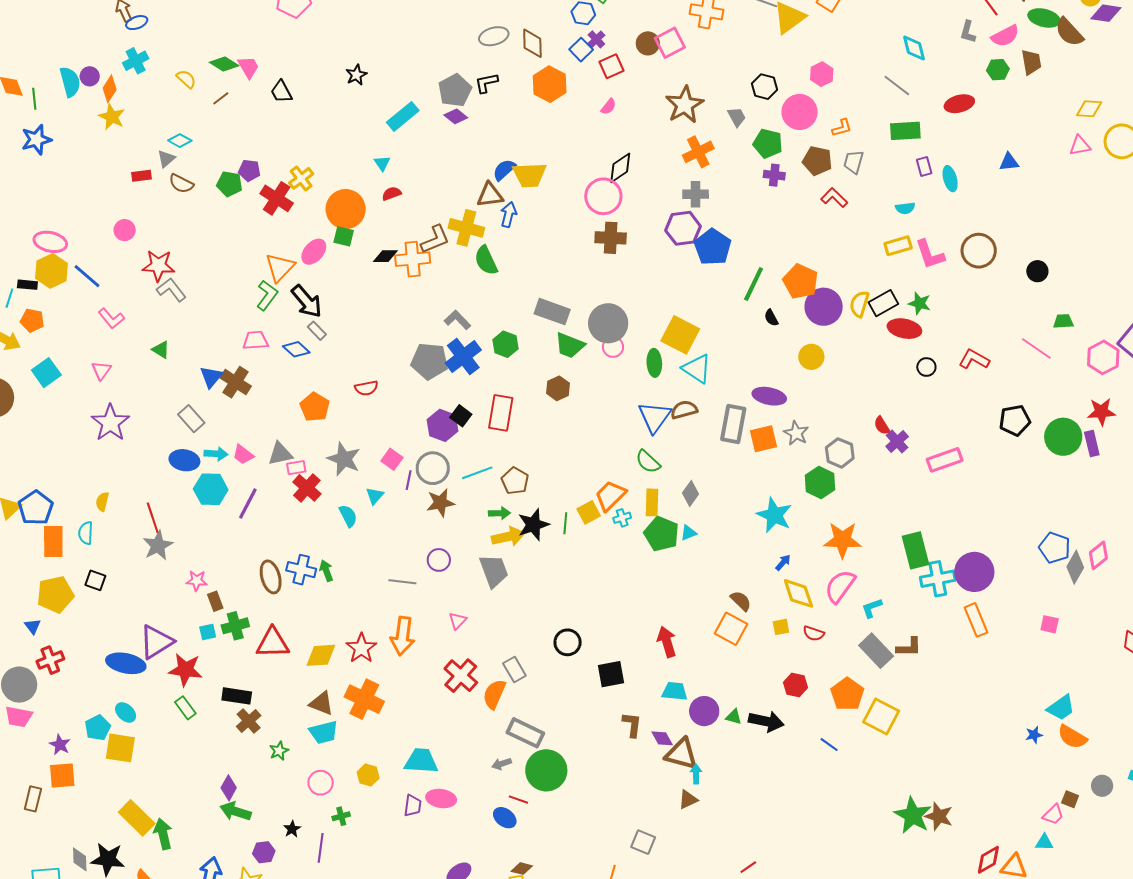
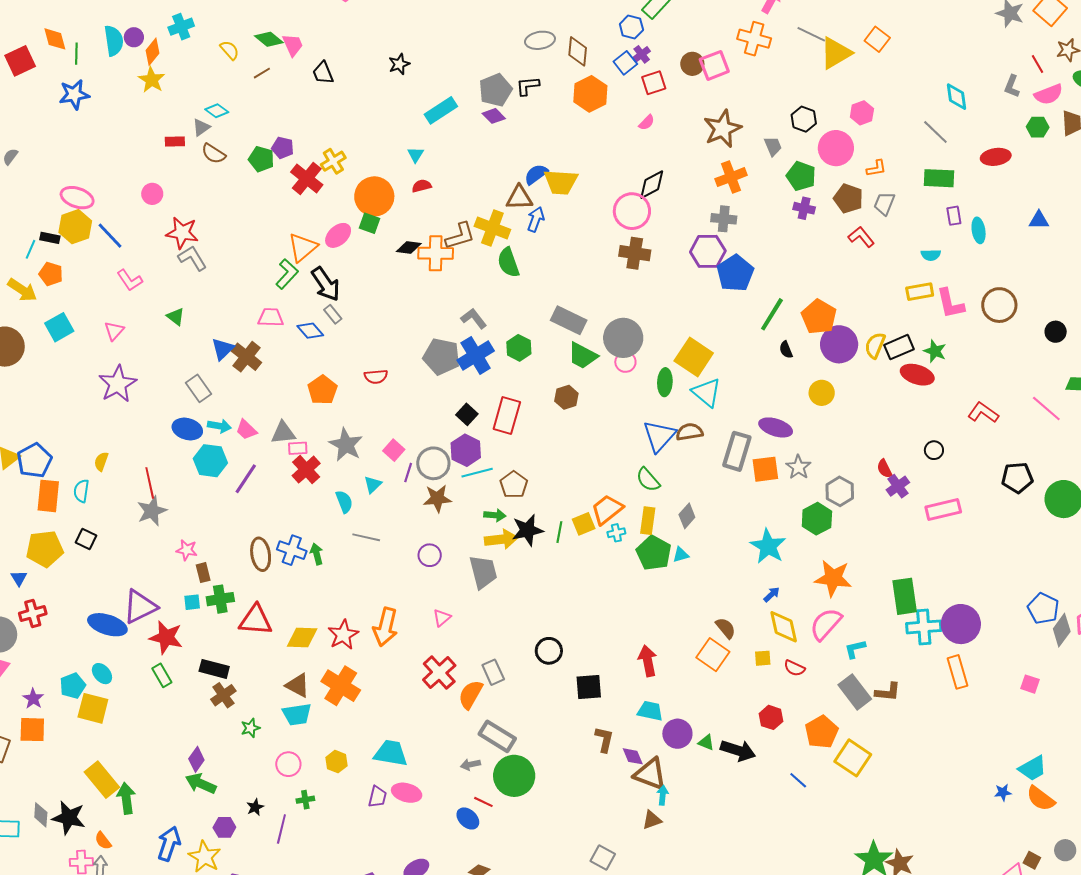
black circle: (926, 367) -> (934, 450), moved
purple hexagon: (442, 425) -> (466, 450), moved
gray line: (402, 582) -> (366, 537), moved

